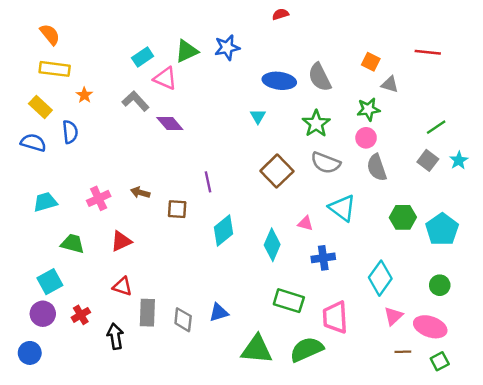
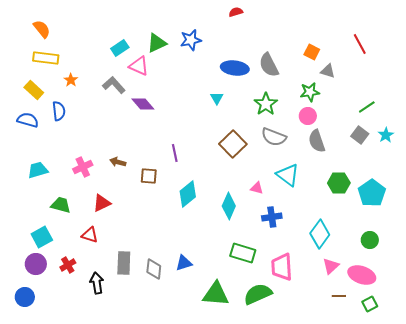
red line: (428, 52) -> (360, 44), turned 55
red triangle: (122, 286) -> (90, 235), moved

